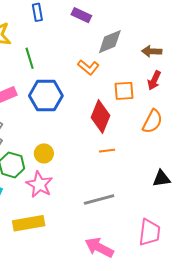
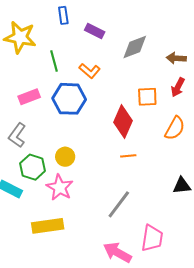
purple rectangle: (81, 15) -> (95, 31), moved
orange L-shape: (88, 67) -> (90, 71), moved
gray line: (99, 199) -> (119, 204), turned -40
pink trapezoid: (150, 232) -> (152, 238), moved

